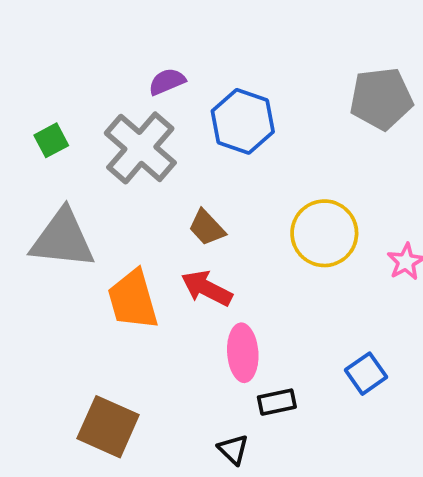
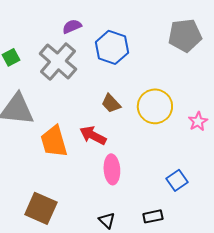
brown trapezoid: (207, 228) -> (111, 103), moved
black rectangle: (277, 402) -> (153, 216), moved

